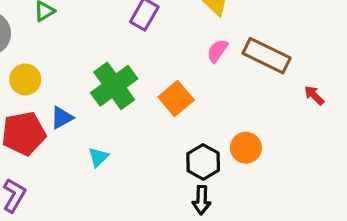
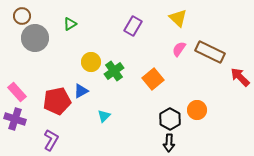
yellow circle: (25, 79) -> (91, 62), moved
green cross: (114, 86) -> (114, 71), size x0.7
red arrow: (314, 95) -> (240, 77), size x1.5

